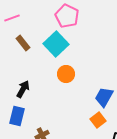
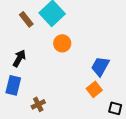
brown rectangle: (23, 43) -> (26, 19), moved

